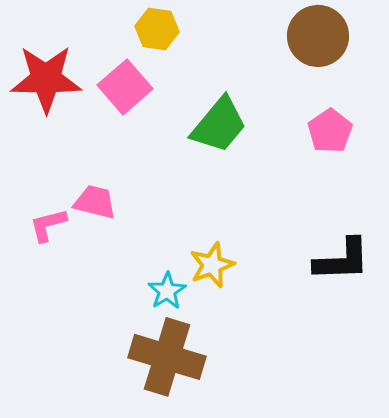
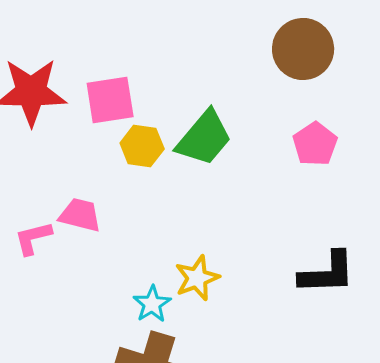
yellow hexagon: (157, 29) -> (142, 146), moved
pink square: (125, 87) -> (110, 100), turned 32

